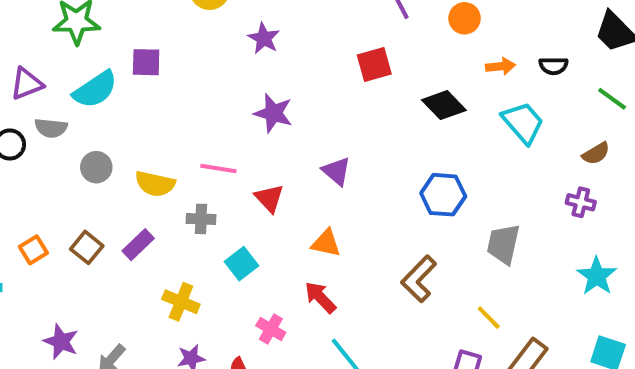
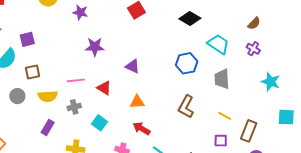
black diamond: (444, 105) -> (190, 18), moved
cyan trapezoid: (523, 123) -> (218, 44), moved
purple cross: (581, 202) -> (253, 49), turned 32
brown square: (87, 247) -> (32, 72), moved, turned -35

